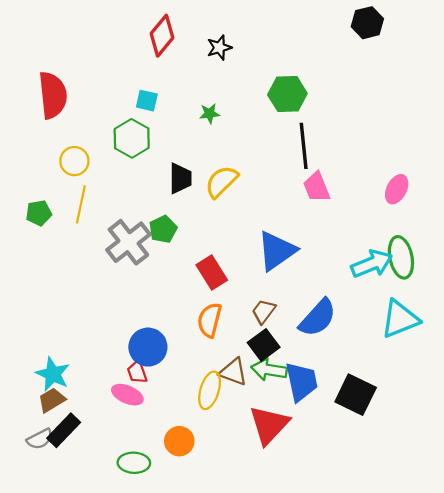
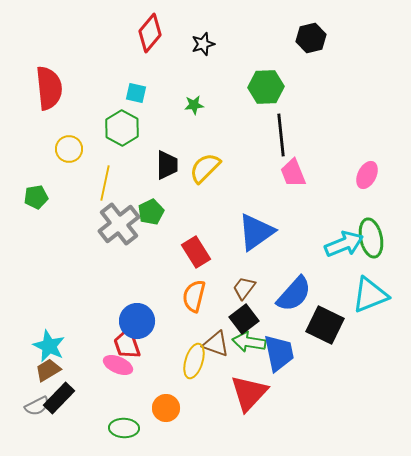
black hexagon: (367, 23) -> (311, 38), moved
yellow line: (81, 204) -> (105, 183), moved
red trapezoid: (137, 372) -> (127, 344), size x1.4
black square: (356, 395) -> (325, 325), moved

